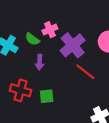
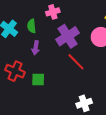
pink cross: (50, 30) -> (53, 12), moved
green semicircle: (32, 39) -> (32, 26), turned 40

